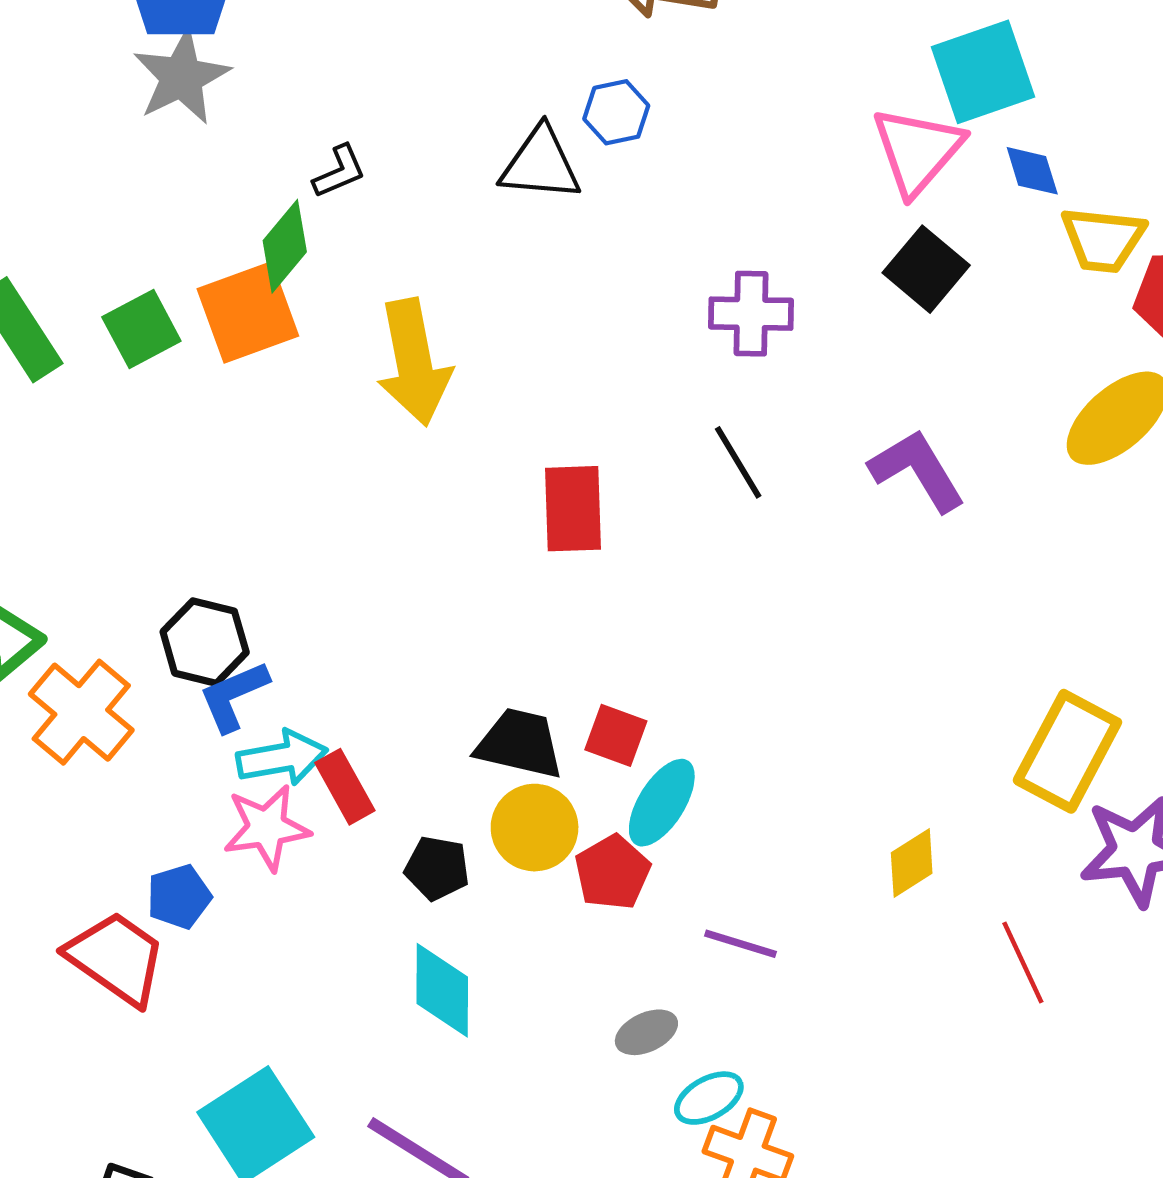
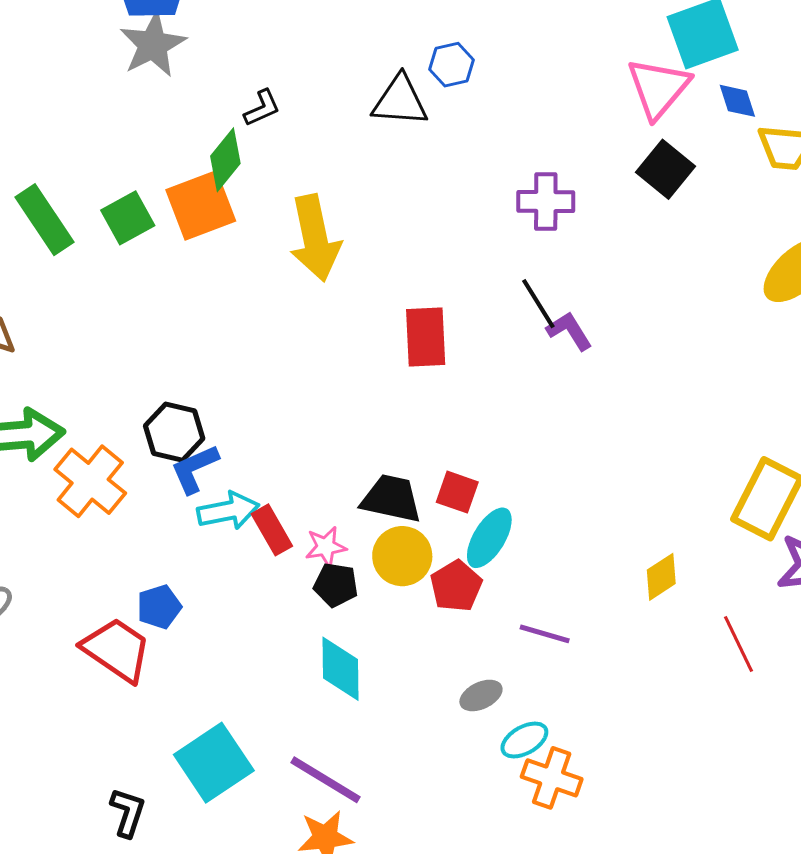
purple L-shape: (917, 470) -> (569, 331), moved, size x0.7
pink star: (267, 828) -> (326, 547), moved, size x0.7

